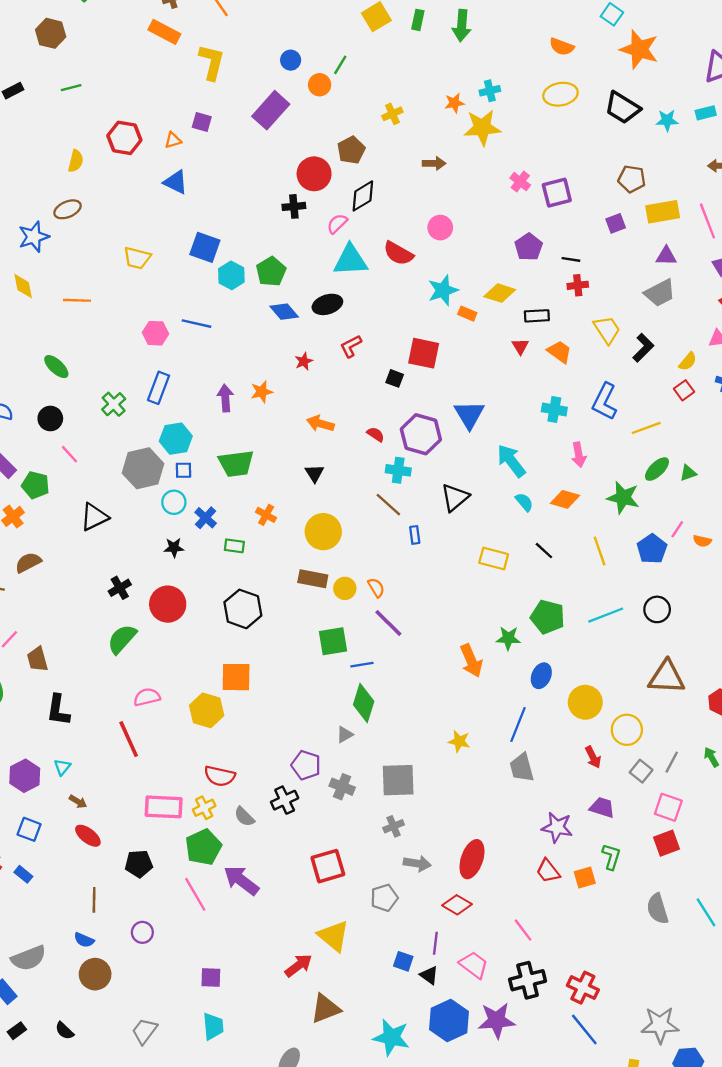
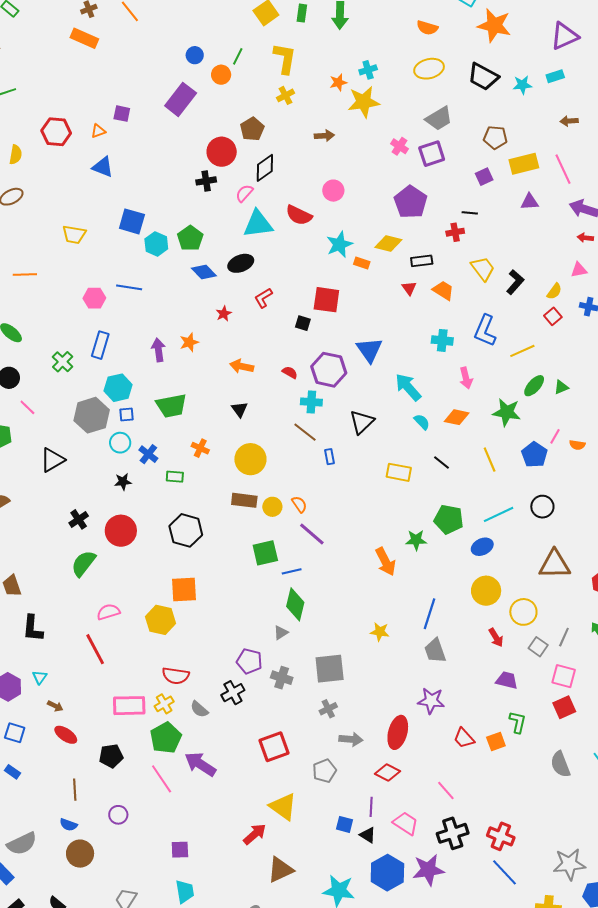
yellow L-shape: (212, 62) -> (285, 58), moved
purple pentagon: (529, 247) -> (411, 202), size x1.4
black line: (571, 259) -> (470, 213), moved
gray trapezoid: (660, 293) -> (439, 118), moved
blue ellipse: (541, 676) -> (482, 547), moved, turned 45
purple star: (557, 827) -> (431, 701), moved

